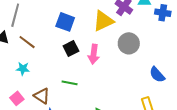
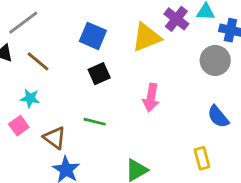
gray line: (15, 15) -> (23, 23), turned 35
gray circle: (129, 43) -> (215, 60), moved
pink arrow: (94, 54) -> (151, 98), moved
pink square: (17, 98) -> (19, 126), moved

